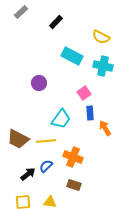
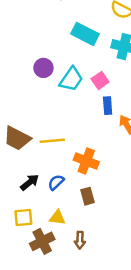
cyan trapezoid: (61, 119) -> (71, 79), moved
blue semicircle: (46, 166) -> (56, 182), moved
brown rectangle: (74, 185) -> (87, 196), turned 56

